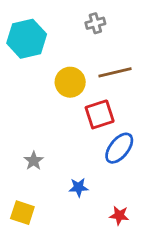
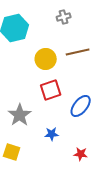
red square: (100, 114) -> (51, 90), moved
gray star: (34, 161) -> (20, 115), size x1.6

